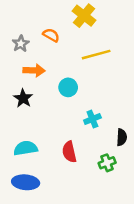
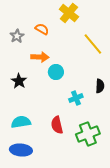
yellow line: (96, 55) -> (93, 44), moved, turned 65
orange arrow: (34, 70) -> (40, 57), moved
black semicircle: (122, 137) -> (100, 86), moved
green cross: (107, 163) -> (88, 134), size x1.6

